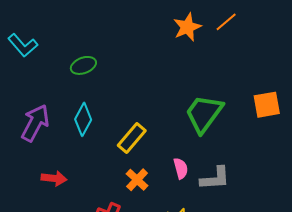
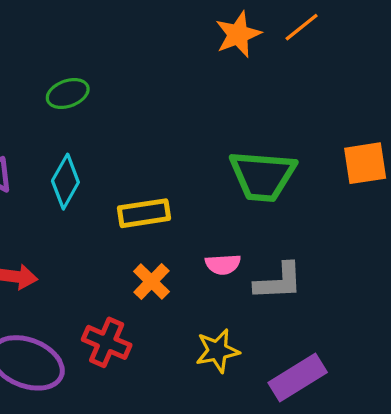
green trapezoid: (204, 114) -> (263, 176), turned -123
yellow rectangle: (132, 138) -> (144, 213), turned 40
pink semicircle: (181, 168) -> (223, 264), turned 100

